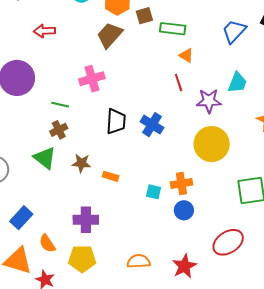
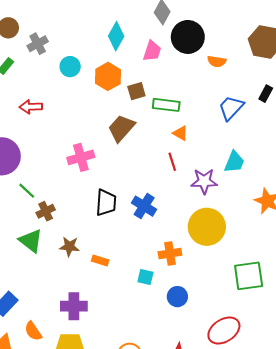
brown trapezoid: (110, 35) -> (121, 128), moved
green line: (60, 105) -> (27, 191), moved, turned 30
orange cross: (181, 183) -> (170, 253), moved

